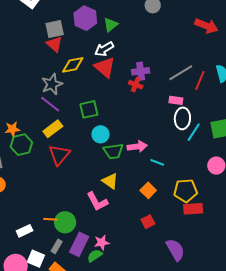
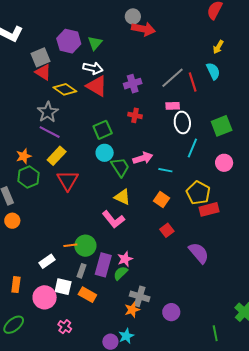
red arrow: (206, 26) -> (143, 29), moved
white arrow: (104, 49) -> (93, 68), turned -126
yellow diamond: (73, 65) -> (65, 89), turned 55
red line: (200, 80) -> (193, 82), turned -30
red cross: (136, 85) -> (135, 115), moved
green square: (89, 109) -> (103, 130), moved
orange star: (12, 129) -> (24, 156), moved
cyan line: (194, 132) -> (192, 148), moved
green trapezoid: (113, 151) -> (120, 167), turned -105
yellow pentagon: (186, 191) -> (198, 193), turned -30

